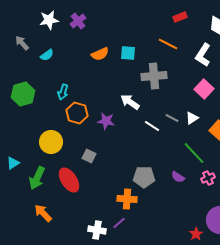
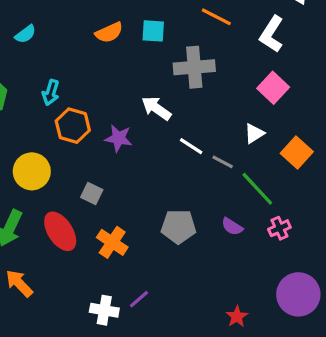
gray line: (172, 118) -> (223, 162), moved
orange cross: (127, 199) -> (112, 242), moved, turned 30
red star: (196, 234) -> (237, 316), moved

